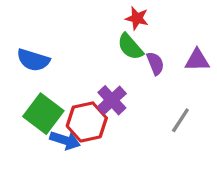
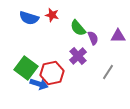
red star: (137, 18) -> (52, 15), moved
blue semicircle: (33, 60) -> (29, 18), moved
purple cross: (112, 100) -> (78, 56), moved

